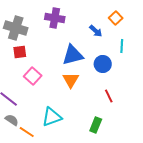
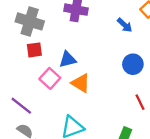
blue triangle: (73, 55) -> (68, 59), moved, size x0.7
orange triangle: (71, 80) -> (81, 83), moved, turned -30

